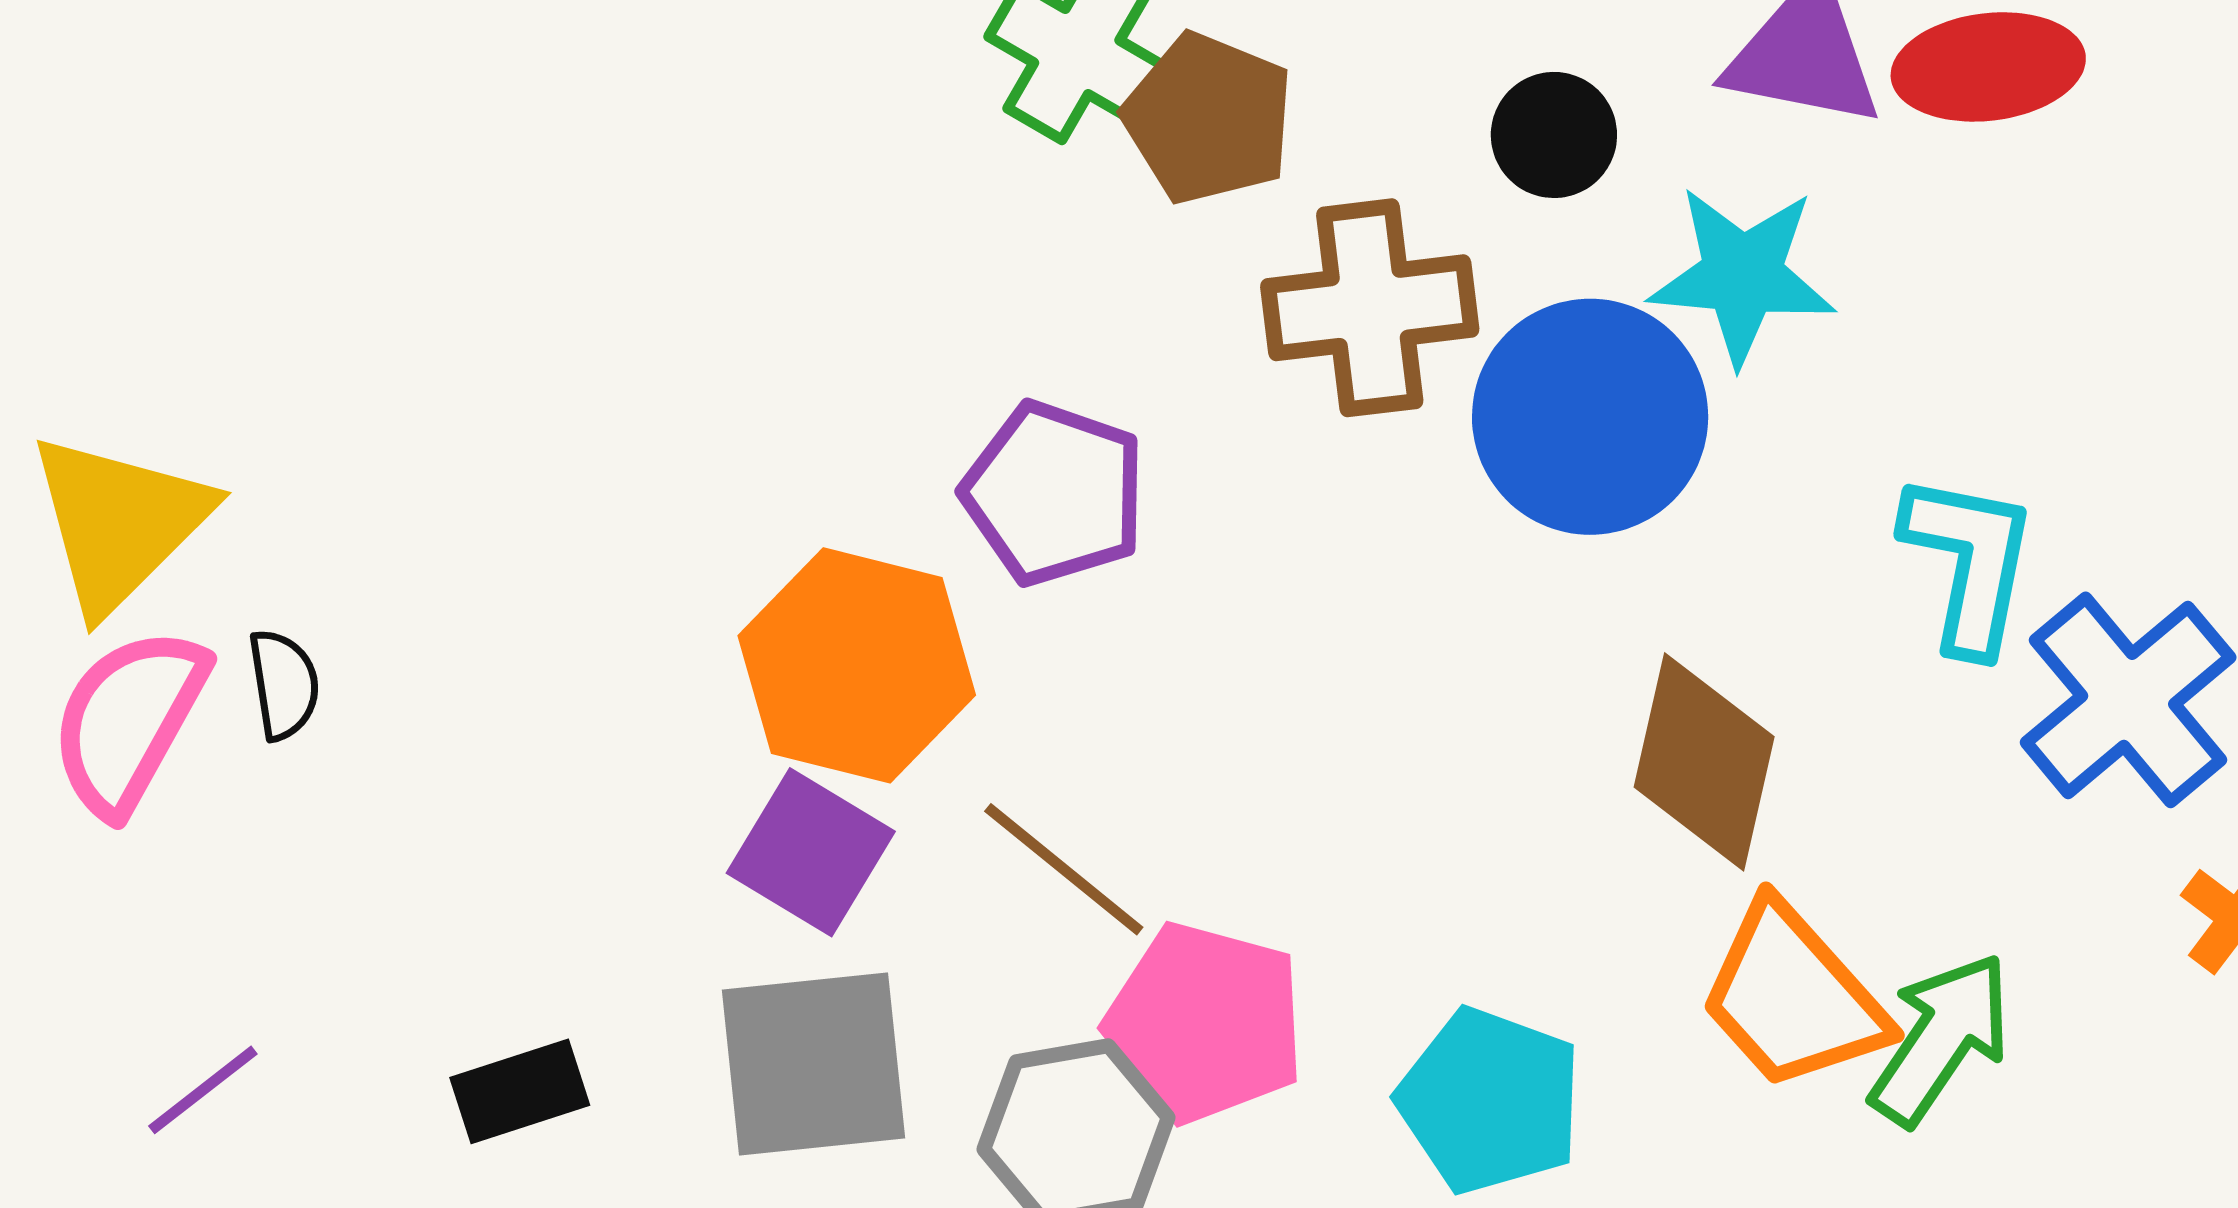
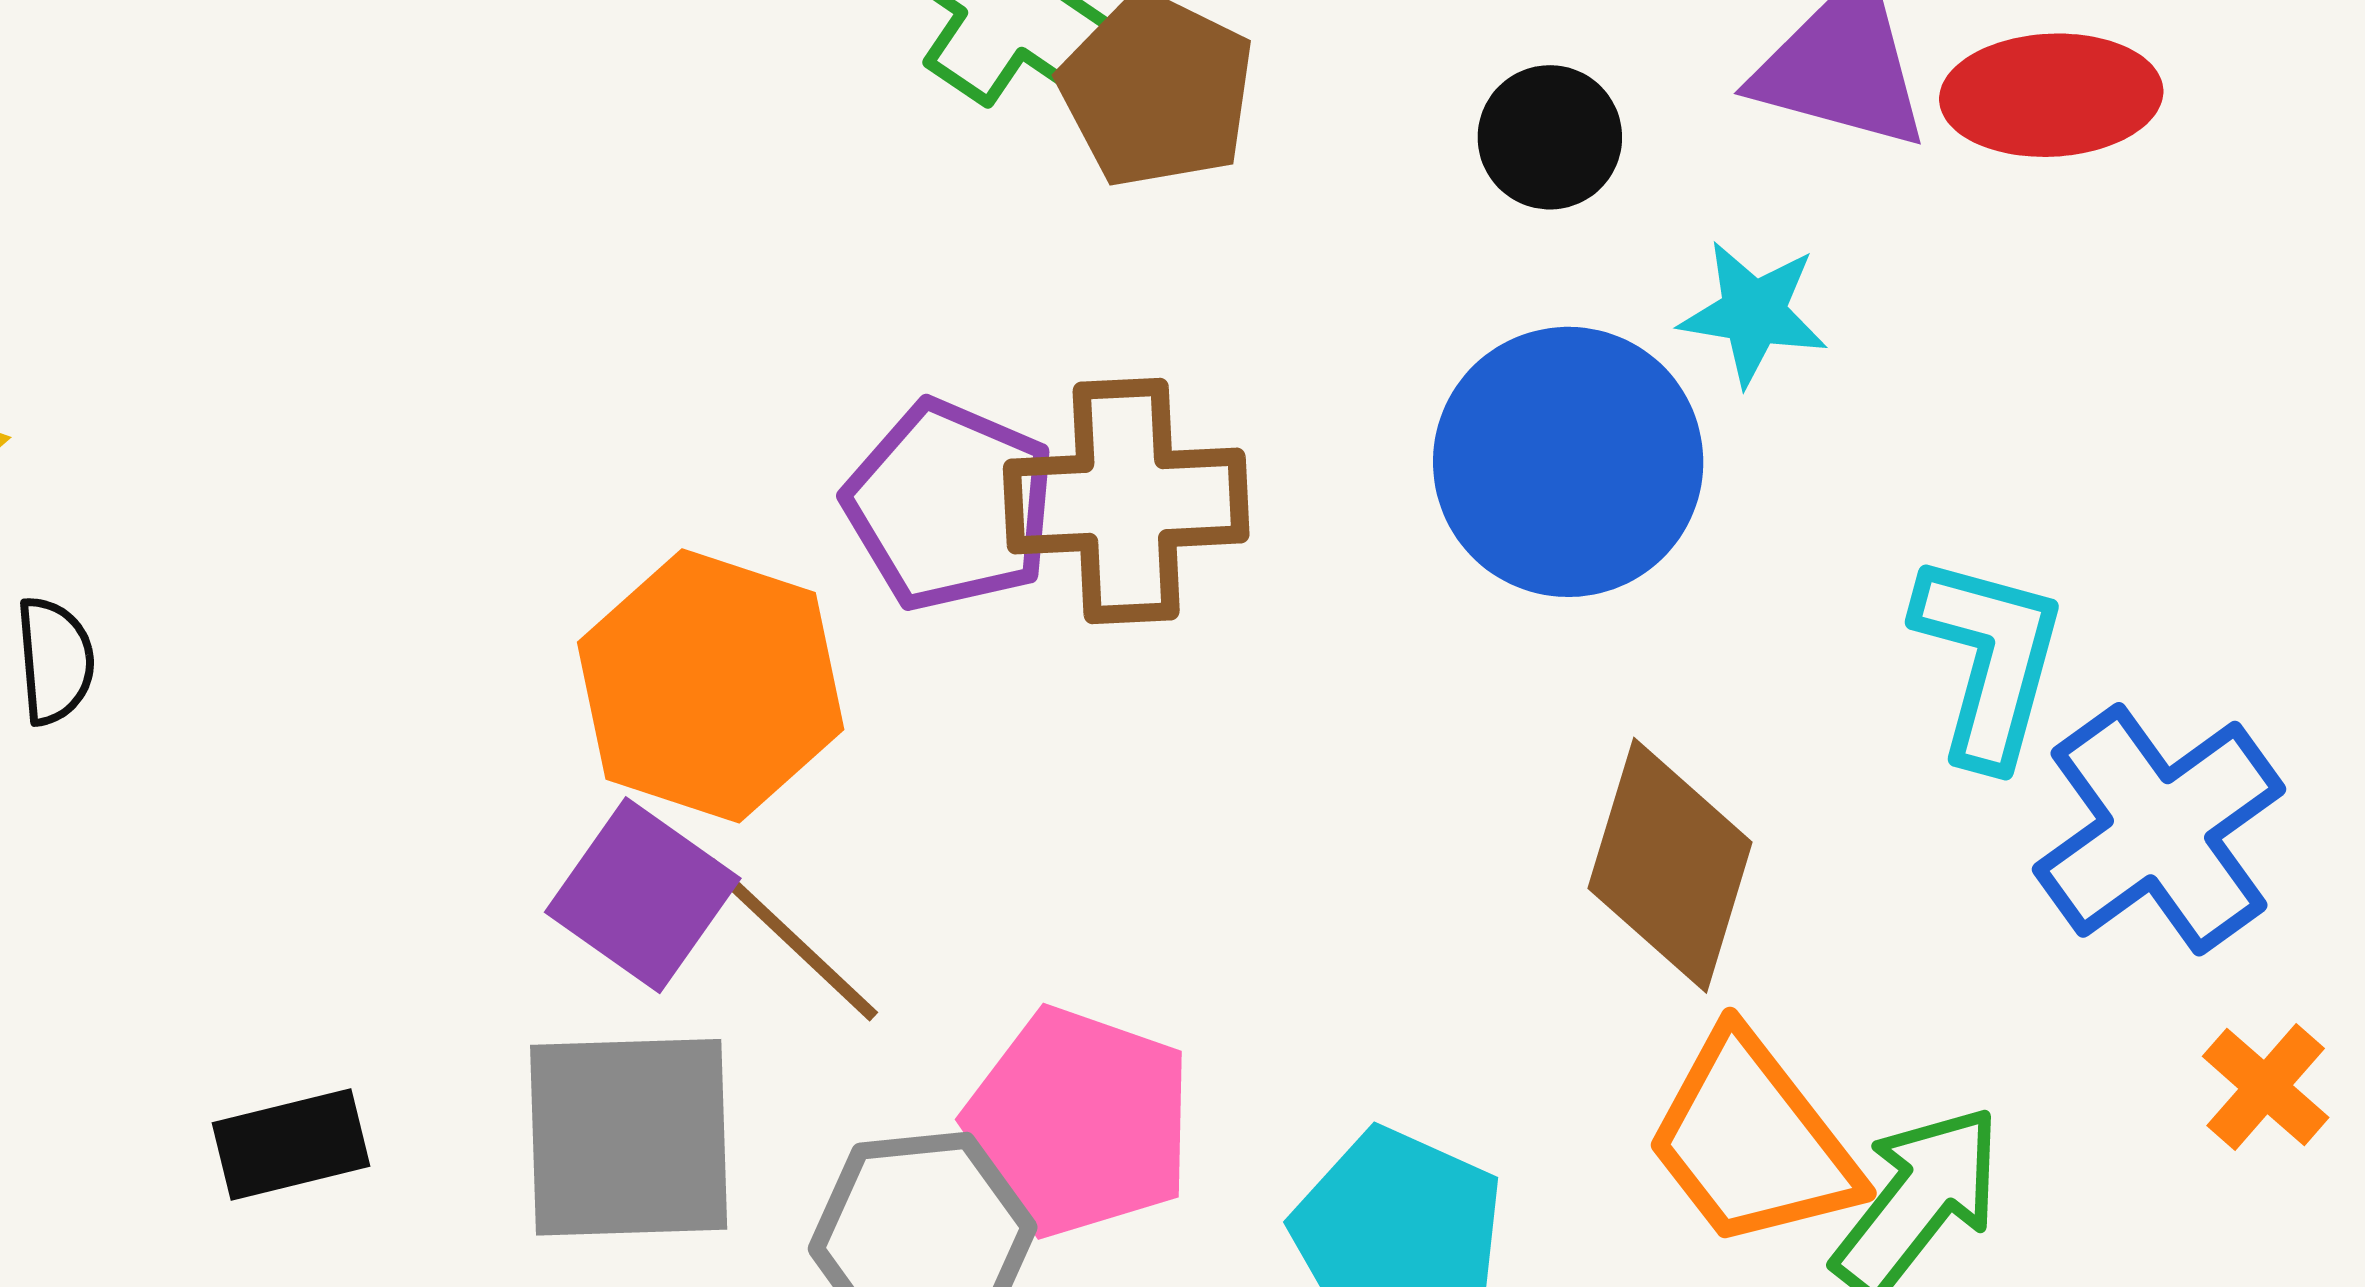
cyan star: (1742, 275) -> (1753, 313), size x0.7
brown cross: (1370, 308) -> (1126, 501), moved
brown line: (1064, 869) -> (792, 940), moved

